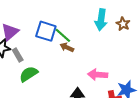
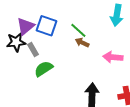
blue square: (46, 31) -> (46, 26), moved
pink arrow: (98, 75) -> (113, 57), moved

